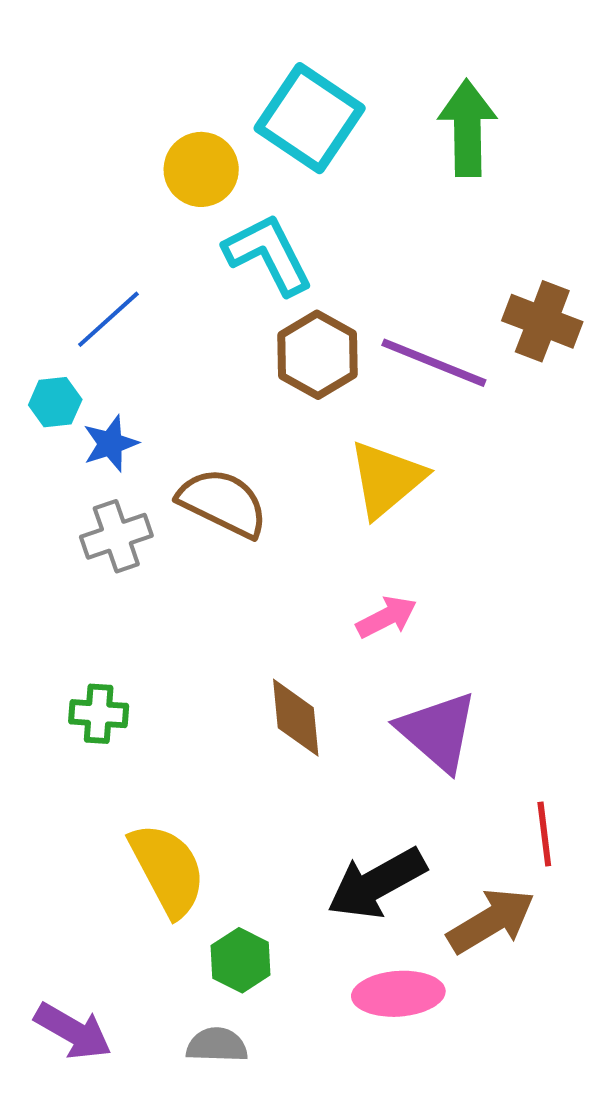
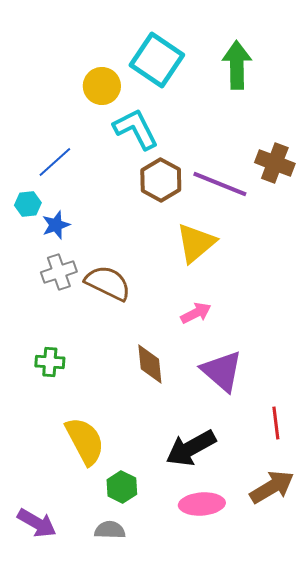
brown semicircle: (223, 503) -> (108, 283), moved
brown arrow: (491, 921) -> (272, 487), moved

